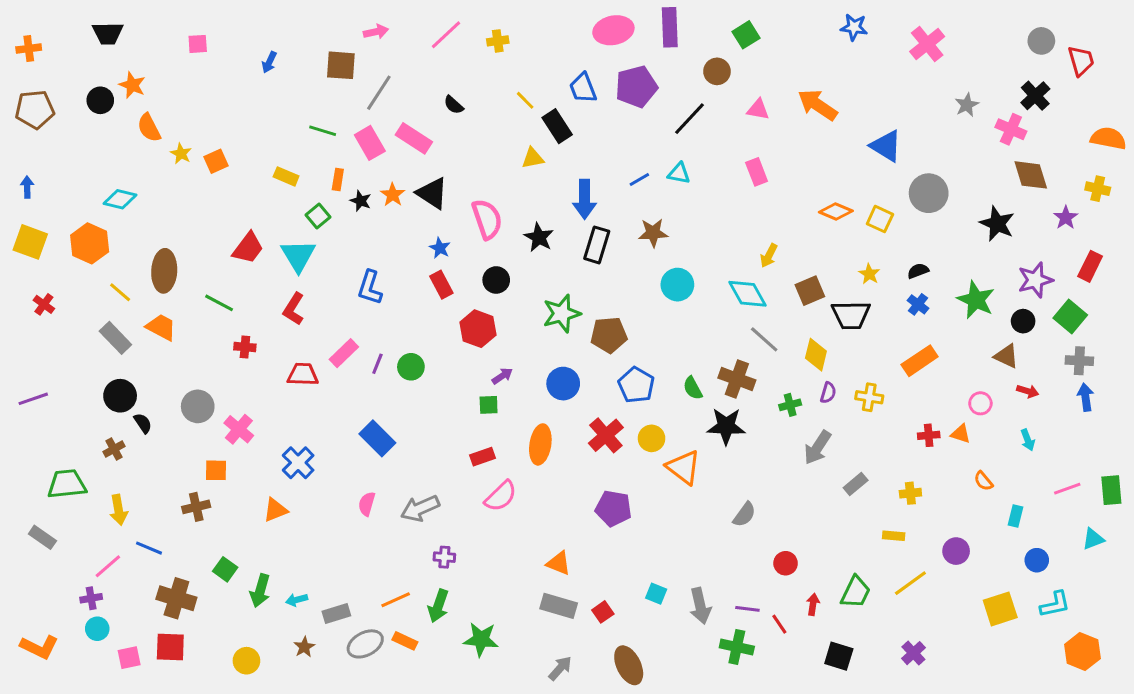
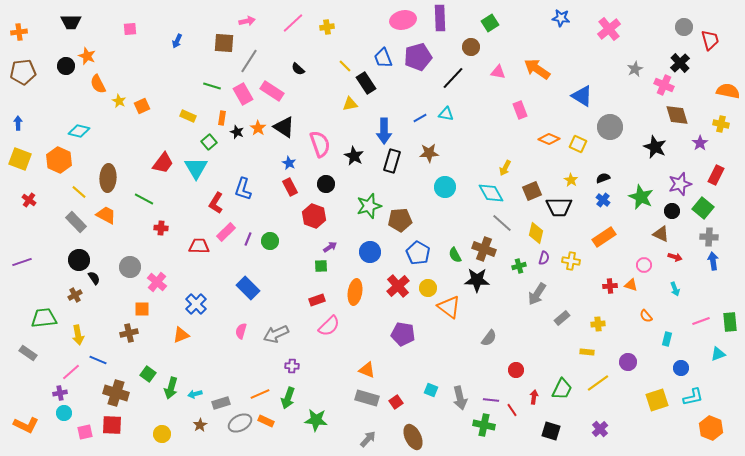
pink rectangle: (757, 172) -> (520, 110), moved
red L-shape: (294, 309) -> (216, 203), moved

